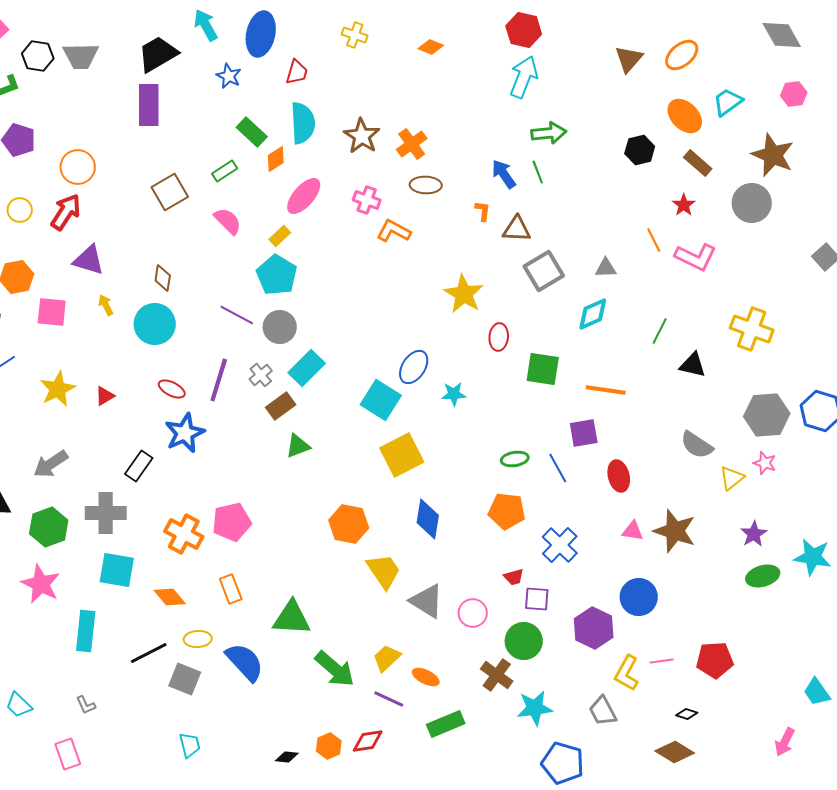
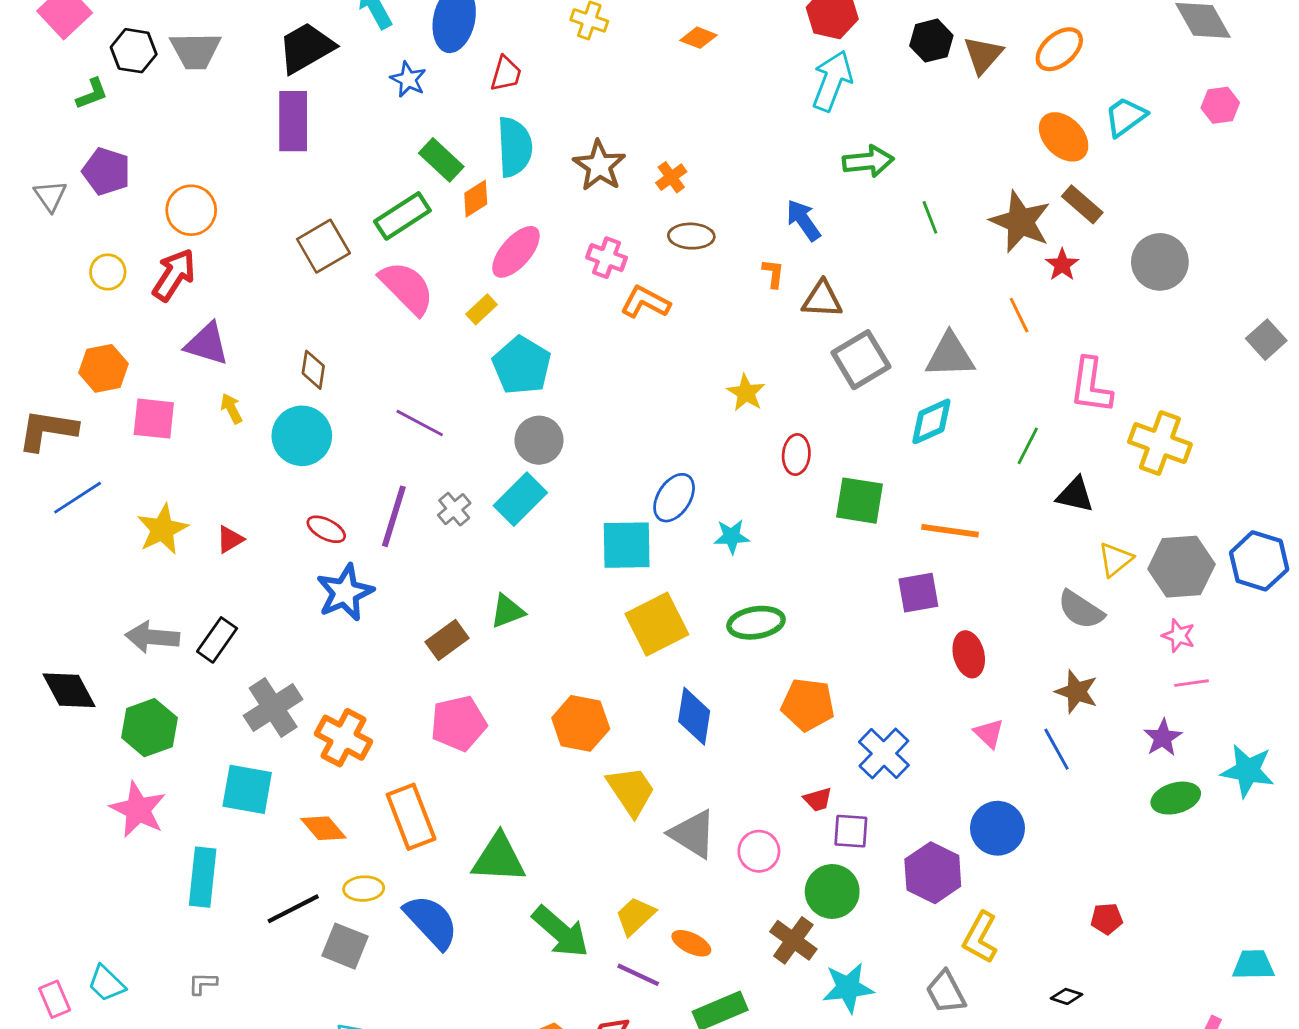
orange cross: (412, 144) -> (671, 177), size x0.7
black hexagon: (640, 150) -> (931, 41), moved
brown star: (773, 155) -> (1020, 222), moved
green rectangle: (225, 171) -> (402, 216), size x1.5
green line: (538, 172) -> (930, 217), moved
pink semicircle: (228, 221) -> (407, 288), size x1.4
pink L-shape: (696, 257) -> (1091, 386), moved, turned 72
gray triangle: (606, 268) -> (950, 355), size x1.6
cyan pentagon: (277, 275) -> (522, 365), moved
yellow star: (464, 294) -> (746, 393), size x0.7
gray circle: (280, 327) -> (539, 440), moved
cyan square: (381, 400) -> (627, 545), turned -33
brown rectangle: (281, 406) -> (447, 640), moved
green ellipse: (515, 459) -> (756, 623), moved, size x1.4
gray arrow: (51, 464) -> (152, 637), turned 39
black rectangle: (139, 466) -> (217, 640), moved
blue line: (558, 468) -> (1056, 749), moved
yellow triangle: (732, 478) -> (1115, 559), moved
gray cross: (106, 513) -> (273, 708), moved, turned -33
pink pentagon: (232, 522) -> (458, 723), moved
pink triangle: (633, 531) -> (989, 733), turned 35
brown star: (675, 531) -> (1077, 692), moved, size x0.7
orange rectangle: (231, 589) -> (411, 817), size x1.5
red pentagon: (715, 660) -> (1107, 919), size x0.6
pink line: (662, 661) -> (1192, 683), moved
cyan trapezoid: (817, 692) -> (1253, 965), turned 124
gray L-shape: (86, 705) -> (203, 983), turned 115

